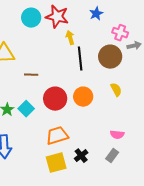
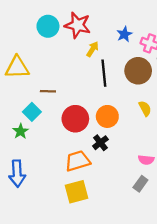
blue star: (96, 14) -> (124, 34), moved
yellow arrow: (70, 38) -> (92, 49), turned 48
cyan square: (26, 109) -> (32, 112), moved
black cross: (81, 156) -> (100, 143), moved

